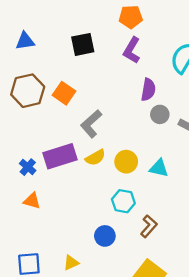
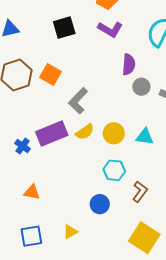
purple L-shape: (132, 50) -> (110, 29), turned -85
orange triangle: (32, 201) -> (32, 192), moved

